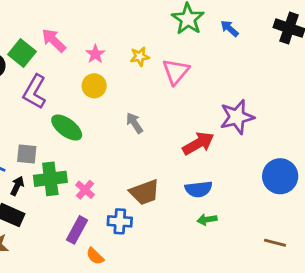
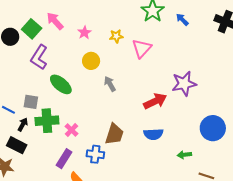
yellow circle: (94, 86) -> (91, 61), moved
brown trapezoid: (145, 192) -> (114, 134), turned -55
green arrow: (207, 220) -> (184, 155), moved

